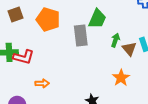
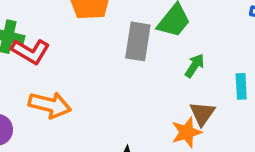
brown triangle: (129, 49) -> (202, 114), moved
orange arrow: (42, 83) -> (50, 105), size x1.6

